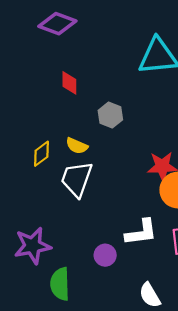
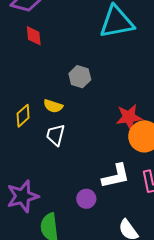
red diamond: (69, 83) -> (34, 36), moved
white trapezoid: (77, 179) -> (56, 135), size x0.7

